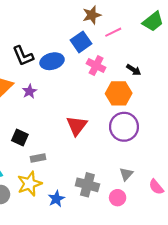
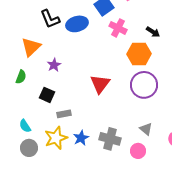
purple star: (29, 91) -> (54, 65), moved
gray triangle: (126, 174) -> (146, 129), turned -32
blue star: (56, 199) -> (81, 138), moved

